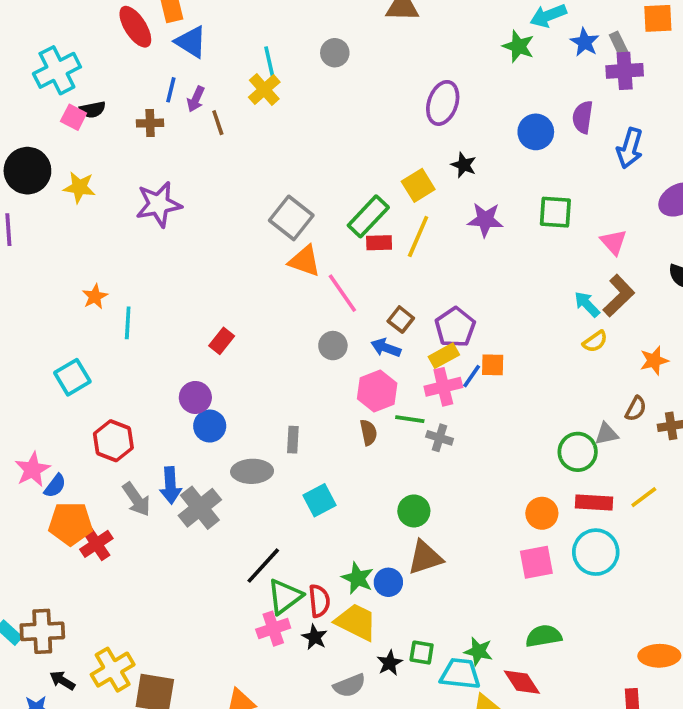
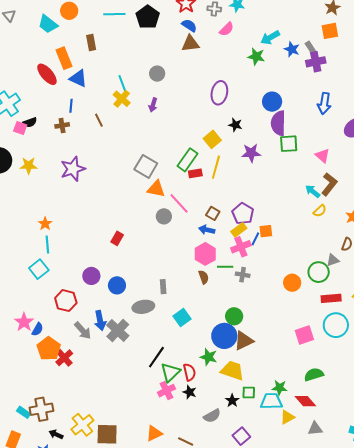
purple arrow: (196, 99) -> (153, 105), moved
purple semicircle: (583, 117) -> (278, 123), moved, size x1.4
cyan line: (128, 323) -> (47, 245), moved
gray circle: (333, 346) -> (164, 216), moved
purple circle: (195, 397) -> (91, 276), moved
orange circle: (542, 513) -> (292, 283), moved
orange pentagon: (71, 524) -> (49, 349), turned -30
blue circle: (388, 582) -> (224, 336), moved, size x1.6
yellow trapezoid: (356, 622) -> (232, 371), moved

